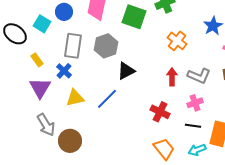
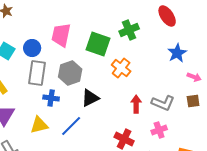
blue circle: (64, 12) -> (32, 48), moved
orange cross: (177, 41) -> (121, 68), moved
blue cross: (64, 71) -> (51, 98), moved, turned -35

